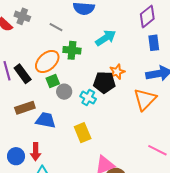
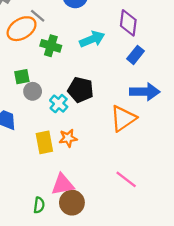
purple diamond: (147, 16) -> (128, 23), moved, turned -55
blue rectangle: (154, 43) -> (136, 55), moved, turned 35
orange ellipse: (47, 61) -> (22, 29), moved
orange star: (117, 72) -> (68, 138), moved

